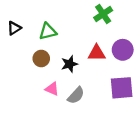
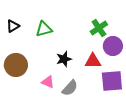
green cross: (103, 14) -> (99, 28), moved
red triangle: (97, 53) -> (93, 61), moved
brown circle: (41, 58) -> (16, 65), moved, size x1.5

